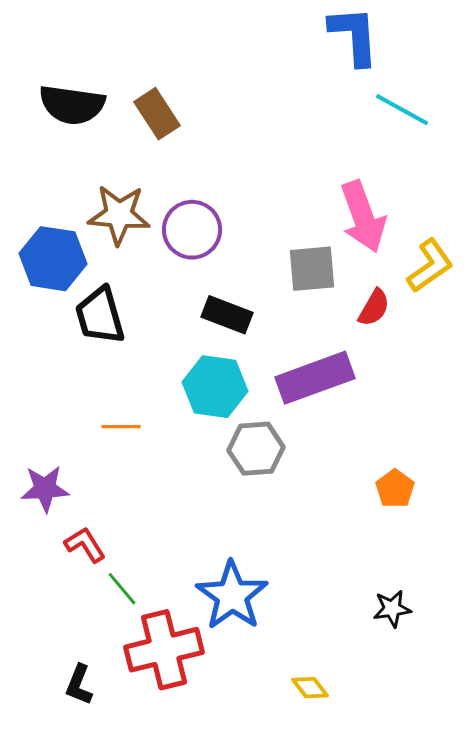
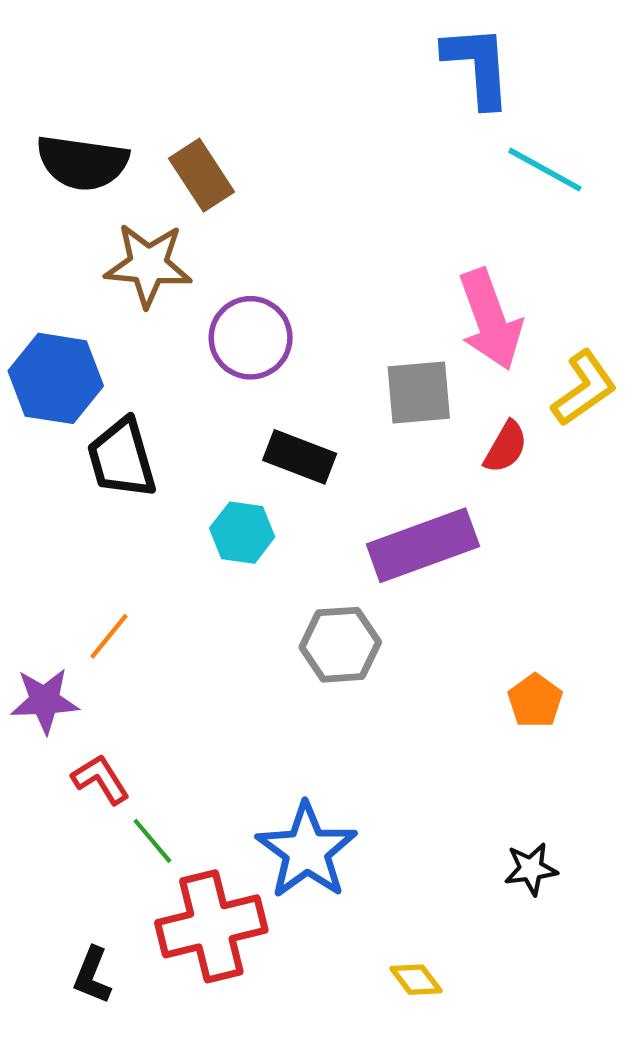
brown star: (119, 215) -> (148, 265), moved
cyan hexagon: (215, 387) -> (242, 533), moved, size x0.7
orange line: (121, 427) -> (109, 636), moved, turned -51

